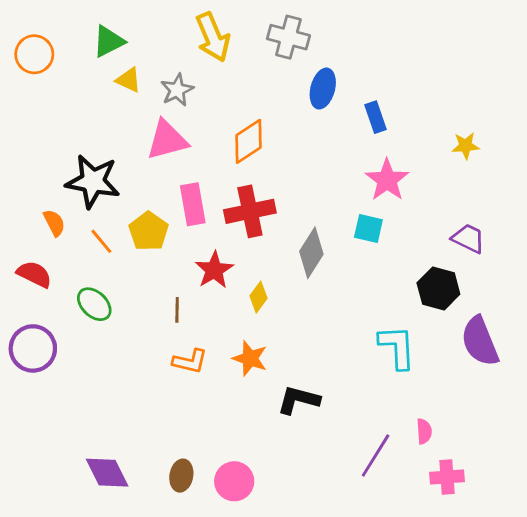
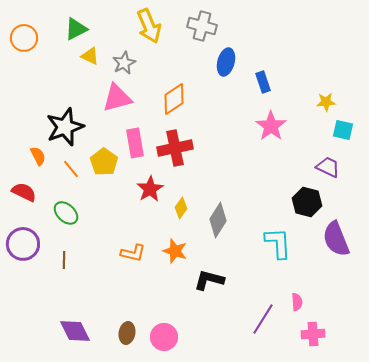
black star: (93, 181) -> (65, 127), turned -30
cyan square: (368, 228) -> (343, 130), moved
gray diamond: (311, 253) -> (218, 220), moved
brown line: (177, 310) -> (64, 260), moved

